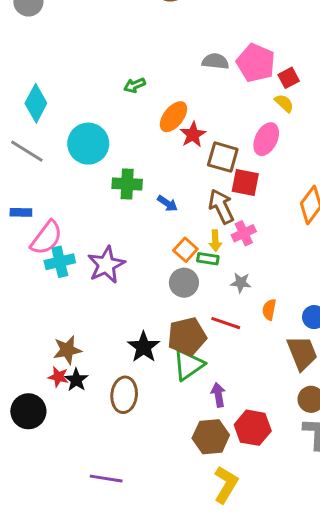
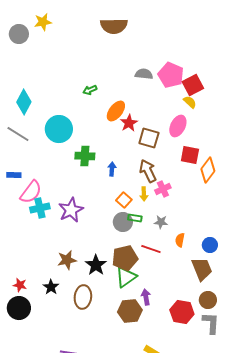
red square: (289, 78) -> (193, 85), size x1.5
red square: (245, 182) -> (190, 155), moved
blue arrow: (167, 203) -> (112, 169), turned -120
green rectangle: (208, 259) -> (135, 218), moved
brown star: (67, 350) -> (67, 260), moved
red star: (58, 377) -> (20, 285), moved
red hexagon: (253, 428) -> (182, 312), moved
brown hexagon: (211, 437) -> (130, 311), moved

